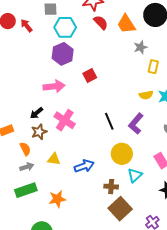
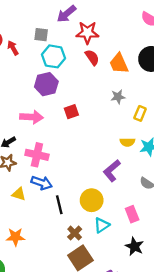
gray star: (141, 47) -> (118, 97), moved
pink cross: (65, 120) -> (37, 155), turned -30
black line: (109, 121) -> (59, 205), moved
blue arrow: (84, 166) -> (42, 183), moved, turned 30
brown cross: (111, 187) -> (75, 233), turned 32

